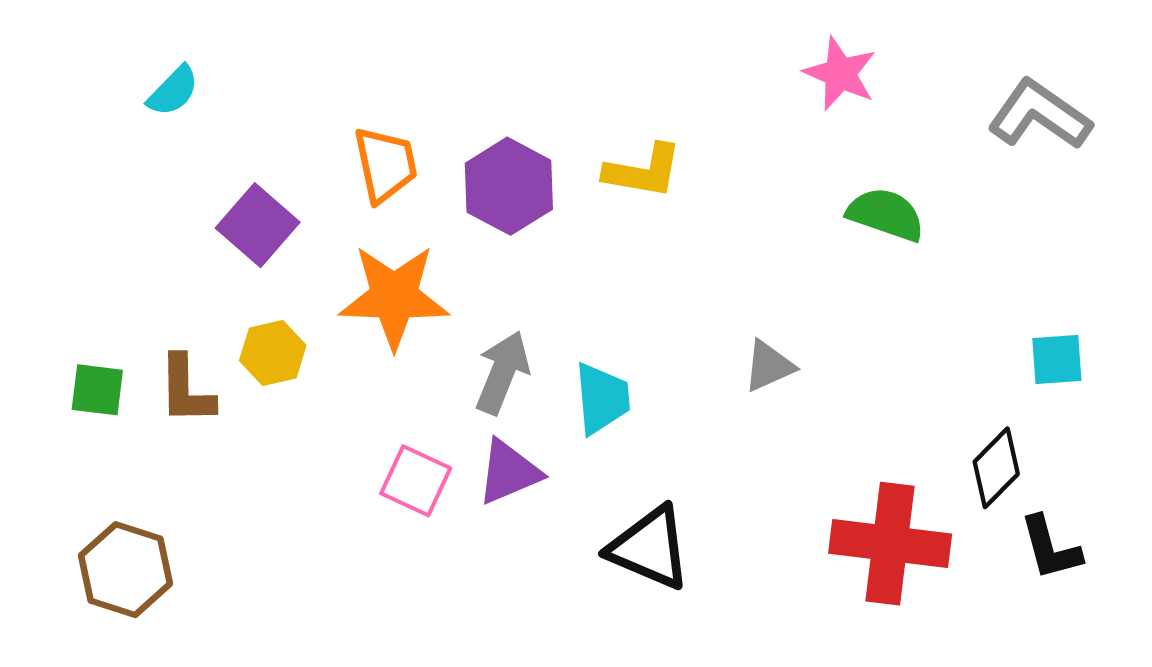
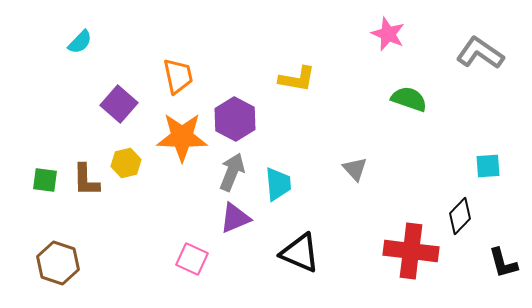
purple hexagon: (509, 186) -> (235, 119), moved
gray triangle: (769, 366) -> (355, 169), turned -48
pink square: (416, 481) -> (192, 259), moved
black L-shape: (1050, 548) -> (503, 263), moved

